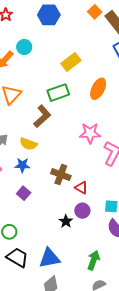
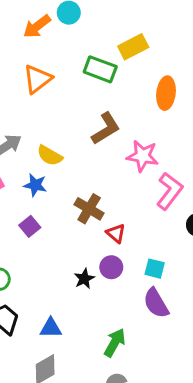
orange ellipse: (98, 89) -> (166, 93), turned -30
green rectangle: (58, 93) -> (100, 69), moved, turned 30
brown L-shape: (42, 116) -> (106, 129), moved
blue triangle: (49, 258) -> (51, 328), size x0.7

